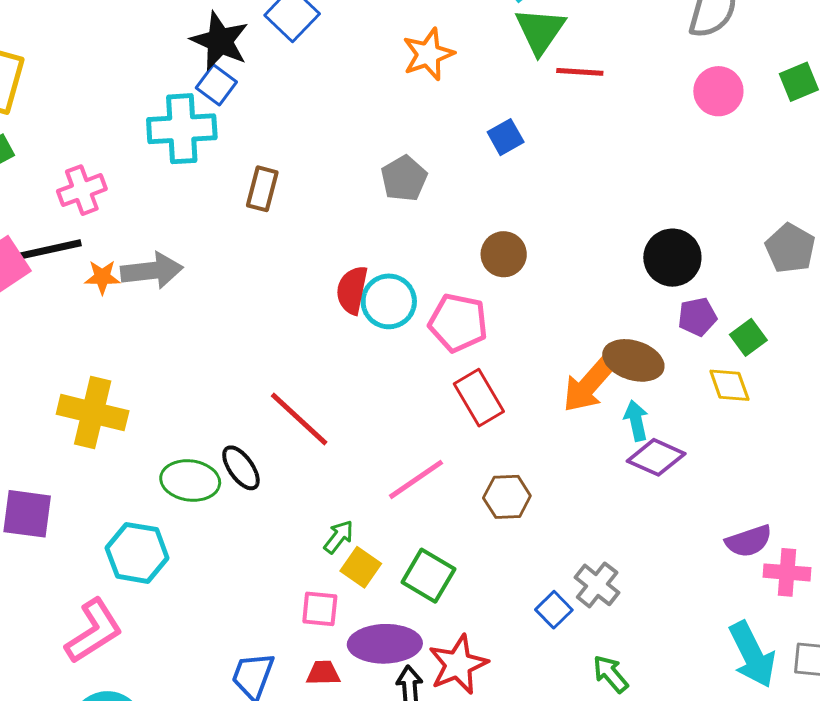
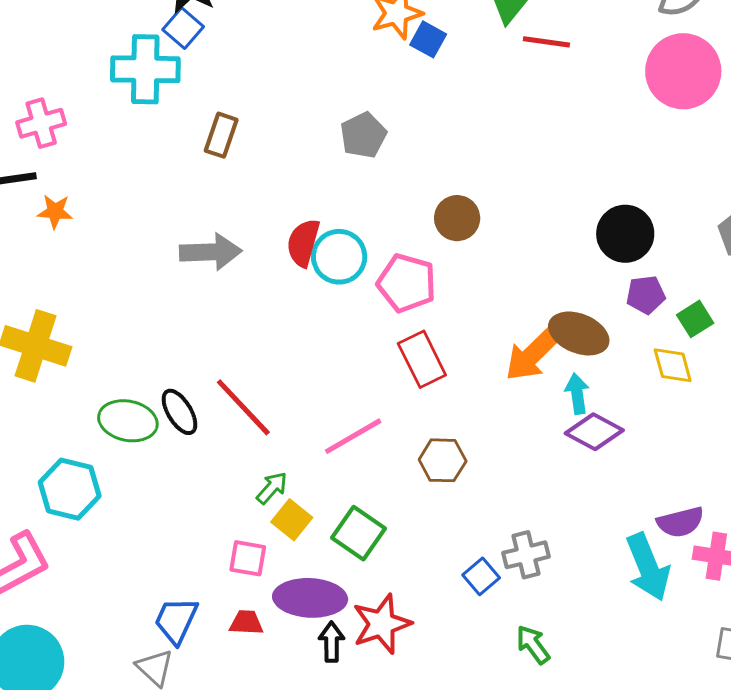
pink circle: (718, 91) -> (683, 71), size x1.5
blue square: (506, 137) -> (428, 39), moved, turned -36
gray arrow: (152, 271) -> (211, 252), moved
red line: (299, 419) -> (243, 407), moved
gray cross: (597, 585) -> (526, 555), turned 33
cyan arrow: (752, 655) -> (648, 567), moved

